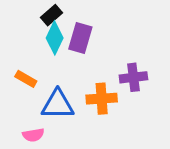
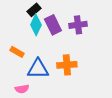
purple rectangle: (80, 38) -> (53, 25), turned -42
purple cross: (133, 77) -> (78, 25), moved

